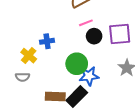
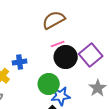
purple square: (120, 34) -> (91, 55), turned -35
black circle: (94, 36) -> (66, 57), size x1.5

